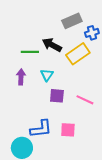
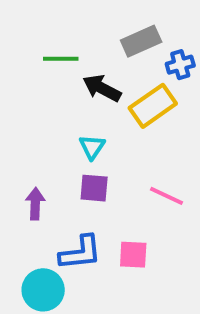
green line: (30, 52) -> (61, 59), moved
purple arrow: (21, 77) -> (35, 204), moved
purple square: (57, 96) -> (94, 188), moved

